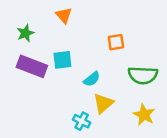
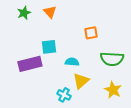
green star: (25, 33) -> (24, 13), moved
purple rectangle: (32, 66) -> (30, 64), moved, turned -35
cyan semicircle: (92, 79) -> (72, 62), turned -136

